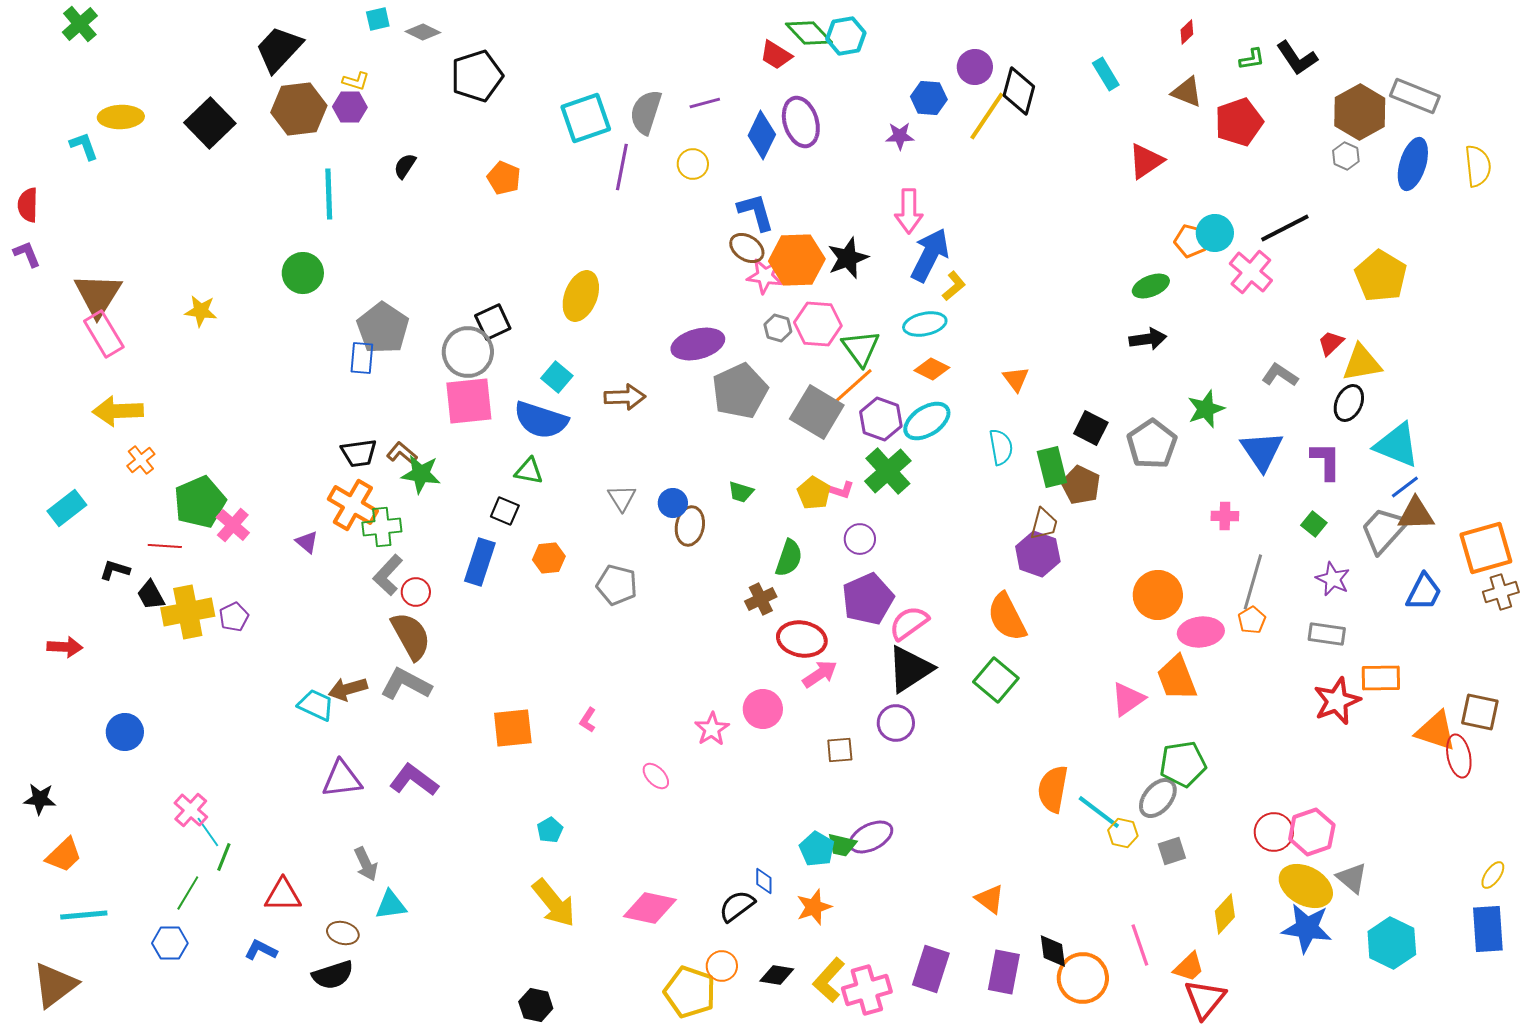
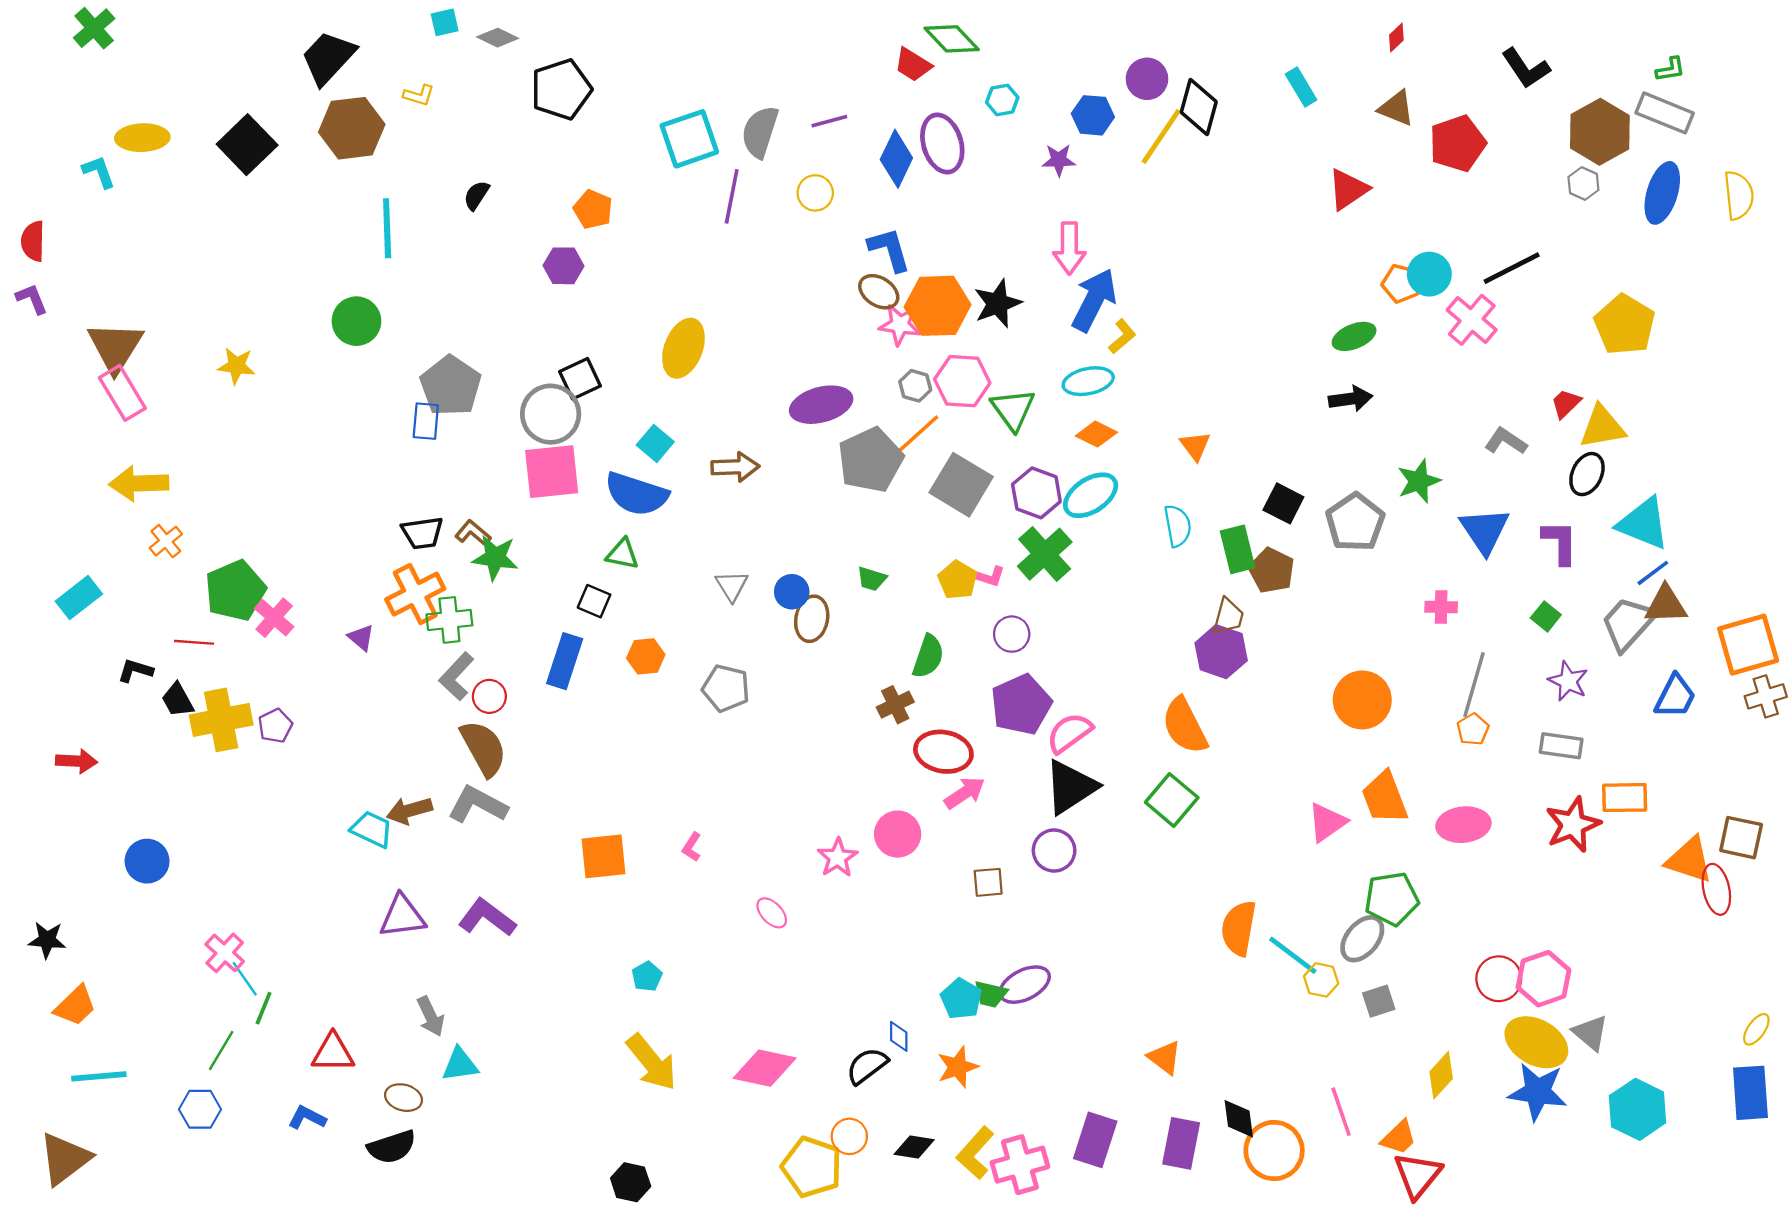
cyan hexagon: (846, 36) -> (1002, 100), moved, size x0.7
green L-shape: (1252, 59) -> (1670, 69), moved
purple hexagon: (350, 107) -> (563, 266), moved
orange line: (852, 387) -> (915, 436), moved
orange cross: (353, 505) -> (415, 594), turned 33
pink ellipse: (1201, 632) -> (1463, 825), moved

